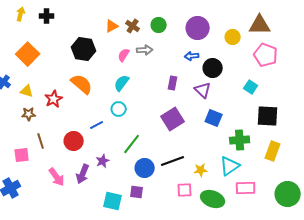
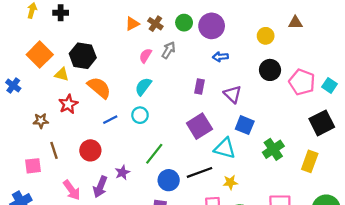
brown triangle: (260, 25) -> (295, 23), size x0.6
purple circle: (198, 28) -> (212, 26), moved
black hexagon: (84, 49) -> (83, 56), moved
gray arrow: (145, 50) -> (169, 50), turned -56
pink pentagon: (266, 55) -> (302, 82), moved
black circle: (213, 68) -> (270, 70), moved
cyan square: (251, 87) -> (330, 85), moved
yellow triangle: (27, 91) -> (62, 74), moved
black square: (268, 116) -> (322, 123), moved, turned -30
blue line: (97, 125) -> (110, 120), moved
green cross: (240, 140) -> (273, 149), turned -30
cyan triangle: (230, 166) -> (225, 148), moved, turned 50

